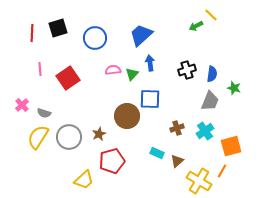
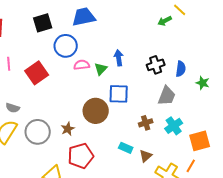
black square: (58, 28) -> (43, 23), moved
blue trapezoid: (141, 35) -> (84, 17), moved, turned 30
blue circle: (95, 38) -> (66, 46), moved
gray trapezoid: (210, 101) -> (167, 96), moved

